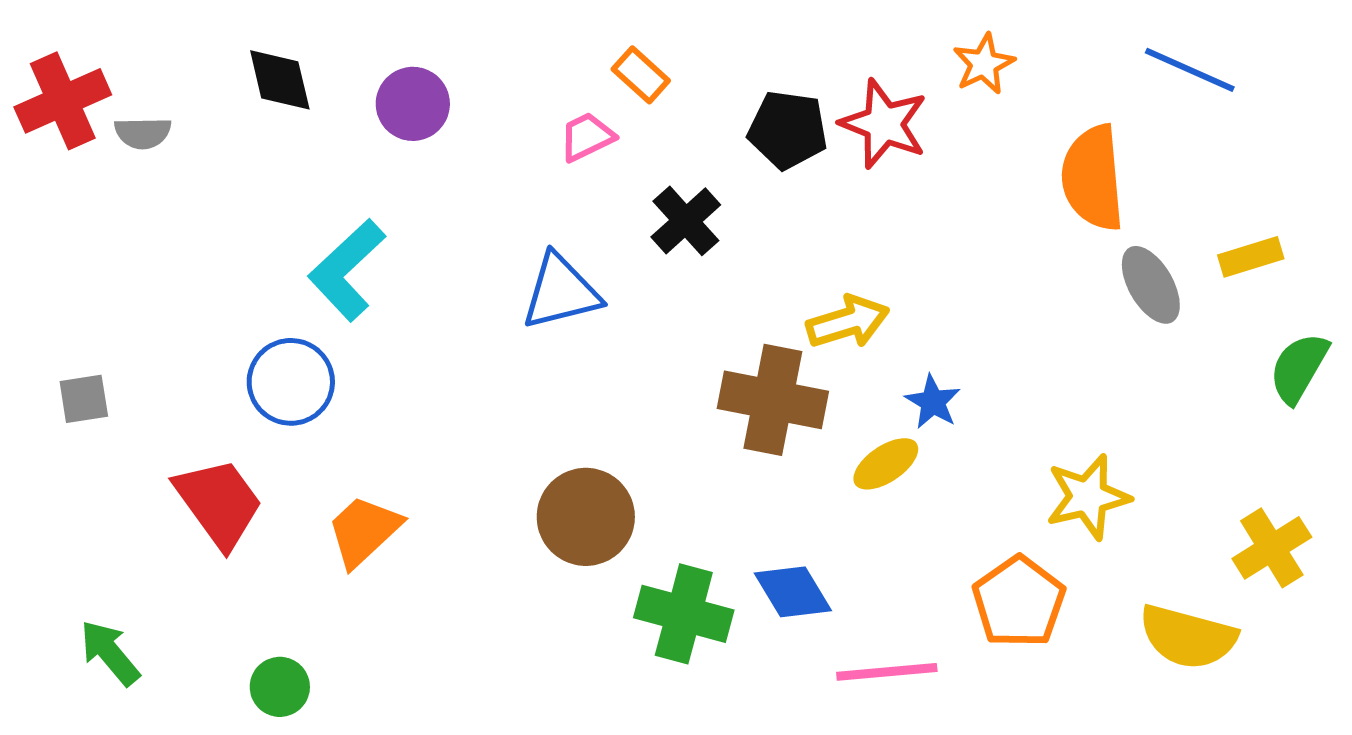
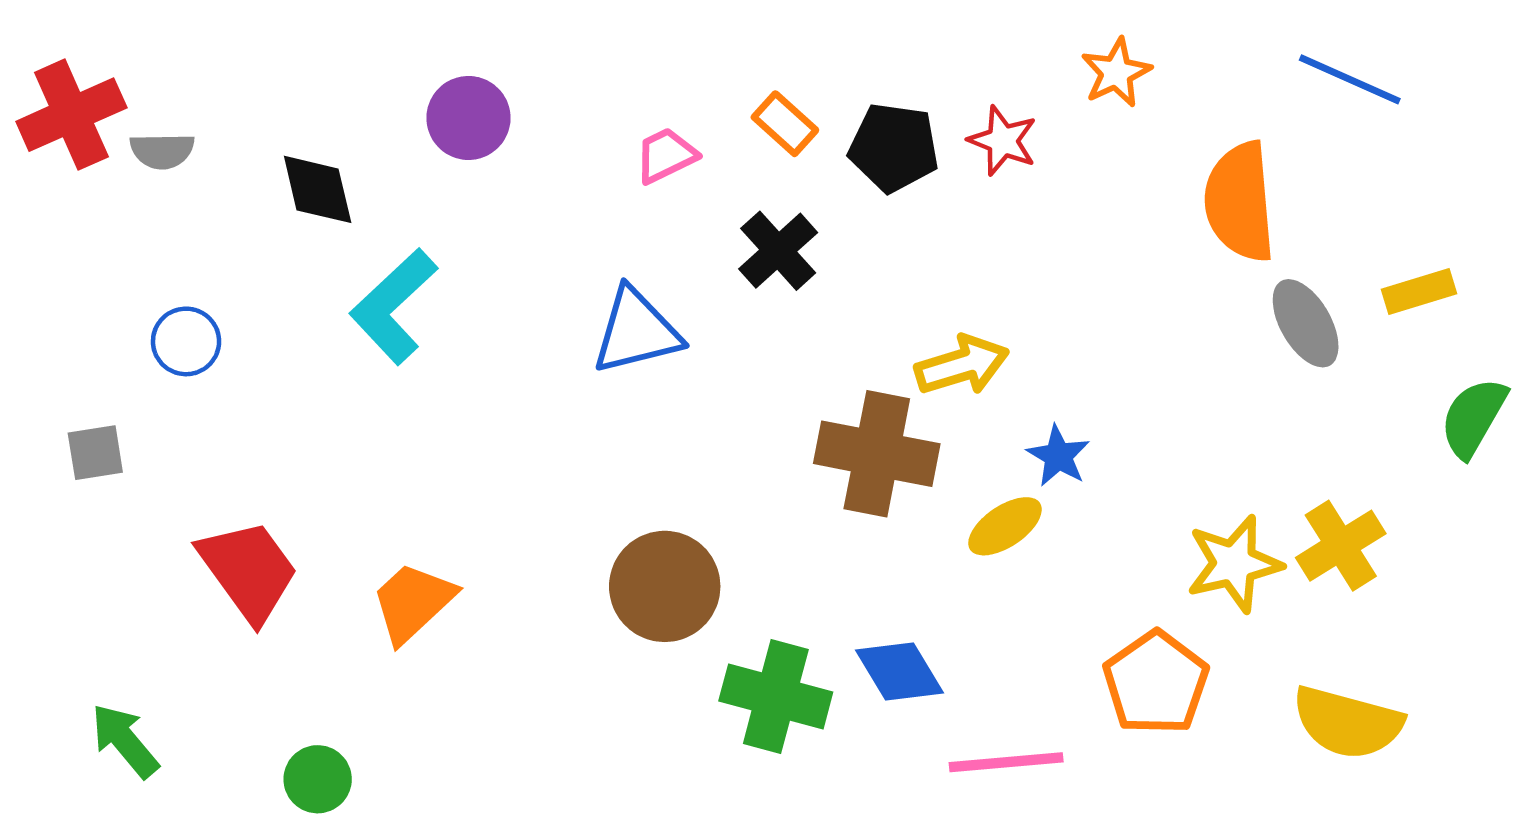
orange rectangle: (641, 75) -> (785, 124), moved
black diamond: (280, 80) -> (318, 189), moved
red star: (884, 124) -> (1003, 141), size x0.7
blue circle: (291, 382) -> (186, 341), moved, size x0.7
yellow cross: (1272, 548) -> (1341, 546), moved

